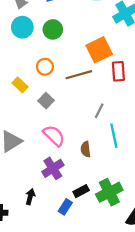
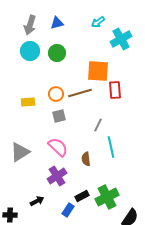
orange square: (99, 50) -> (98, 71), turned 30
orange circle: (45, 67) -> (56, 94), moved
yellow rectangle: (20, 85) -> (28, 102), turned -48
gray square: (46, 101) -> (59, 116), moved, turned 32
black arrow: (30, 197) -> (37, 201), turned 48

